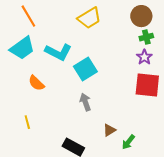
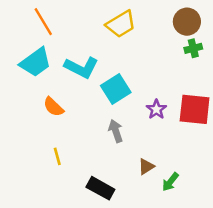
purple star: (144, 57) -> (156, 109), moved
yellow line: (27, 122) -> (57, 156), moved

